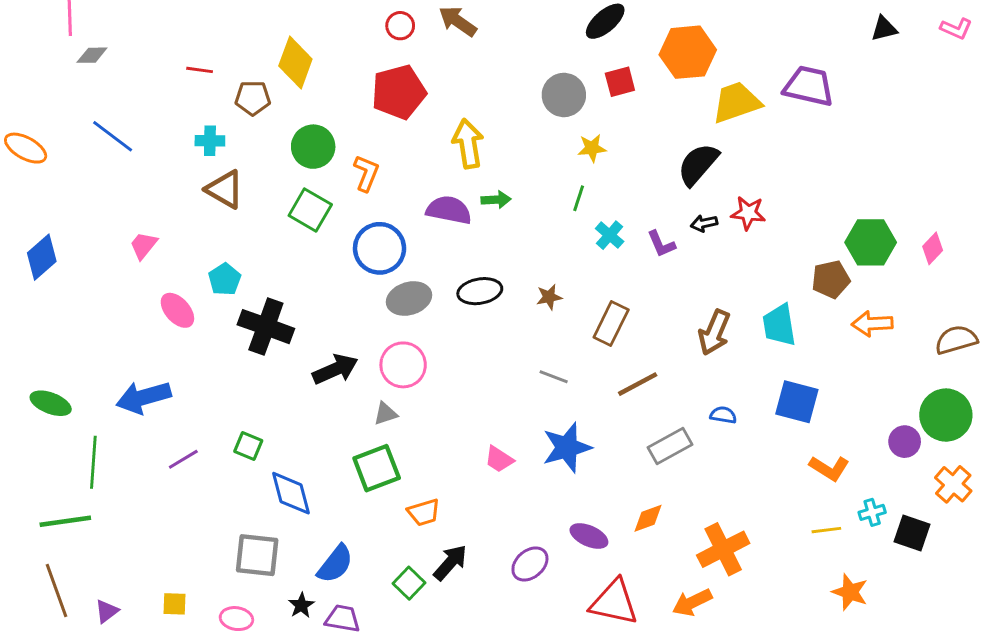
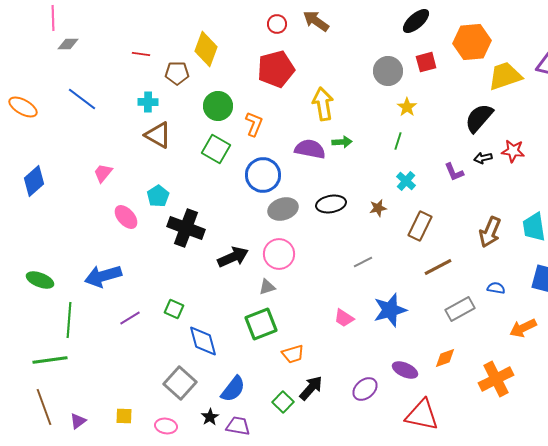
yellow star: (592, 148) -> (407, 107), turned -30
cyan cross: (610, 235) -> (406, 181), moved
gray line: (554, 377) -> (363, 262), moved, turned -48
gray square: (257, 555) -> (180, 383), turned 36
orange arrow: (692, 602) -> (523, 328), moved

